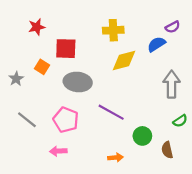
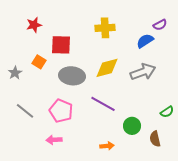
yellow diamond: (124, 60) -> (107, 68), moved
gray arrow: (172, 84) -> (143, 72), moved, turned 70

